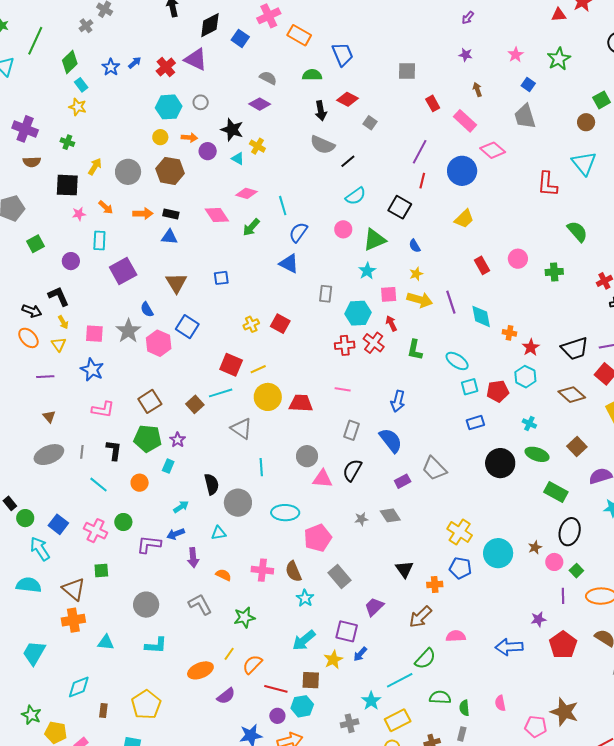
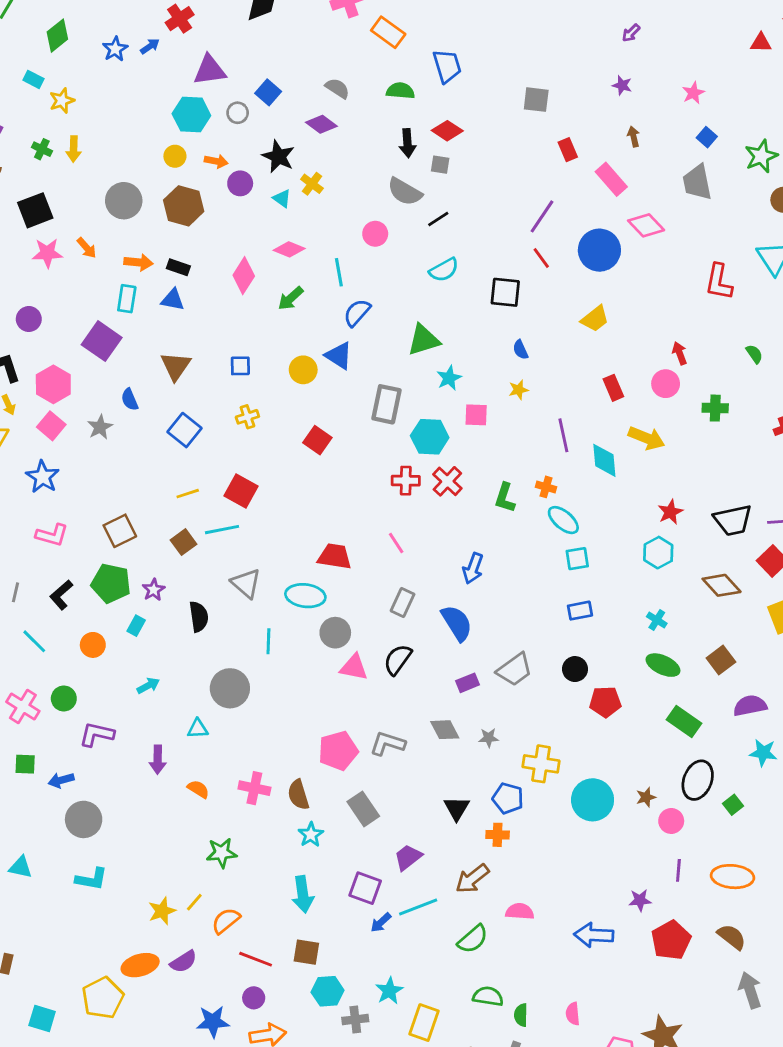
blue square: (240, 38) -> (268, 92), moved
purple triangle: (196, 59) -> (210, 70), moved, turned -40
green star: (559, 59) -> (761, 156), moved
red cross: (166, 67) -> (180, 19), moved
cyan rectangle: (81, 85) -> (34, 79), moved, turned -32
yellow star: (78, 107) -> (62, 101), turned 30
gray square: (370, 123) -> (440, 165), moved, turned -32
yellow arrow: (95, 167) -> (74, 149), moved, turned 144
red line: (422, 181) -> (541, 258), turned -56
black square: (67, 185) -> (35, 210), turned -30
black square: (400, 207) -> (505, 292), turned -30
pink star: (79, 214) -> (47, 253), size x1.5
pink diamond: (217, 215) -> (244, 276), turned 60
pink circle: (343, 229) -> (375, 234), moved
green semicircle: (577, 231) -> (754, 354), size x0.6
cyan rectangle: (99, 240) -> (127, 299), moved
green triangle: (374, 240) -> (424, 340), moved
purple square: (123, 271) -> (102, 341), turned -32
gray rectangle: (326, 294) -> (386, 404), size x1.5
yellow arrow: (420, 300) -> (647, 438), moved
red arrow: (391, 323) -> (680, 353), moved
yellow cross: (251, 324) -> (247, 417), moved
gray star: (128, 331) -> (100, 427), size x0.7
orange cross: (509, 333) -> (546, 487), moved
pink square: (94, 334) -> (51, 426), turned 30
pink hexagon: (159, 343) -> (53, 384), moved
yellow line: (258, 369) -> (188, 494), moved
pink line: (343, 389) -> (396, 543), turned 42
red pentagon: (498, 391) -> (605, 702), moved
yellow circle: (268, 397) -> (303, 370), moved, size x0.7
black L-shape: (114, 450) -> (61, 595), turned -145
black circle: (500, 463) -> (575, 669), moved, size x0.6
gray trapezoid: (434, 468) -> (515, 670), turned -88
black semicircle: (212, 484) -> (199, 617), moved
cyan ellipse: (285, 513) -> (305, 596), moved
gray star: (361, 519) -> (489, 738), moved
yellow cross: (460, 532) -> (541, 764), turned -30
blue arrow: (176, 534) -> (61, 780), moved
blue pentagon: (460, 568) -> (508, 798), moved
green square: (576, 571) -> (733, 805), moved
gray L-shape: (200, 604) -> (388, 743), moved, turned -50
cyan arrow: (304, 640) -> (303, 894), turned -65
yellow star: (333, 660) -> (162, 911), moved
orange ellipse: (200, 670) -> (140, 965), moved
cyan line: (400, 680) -> (418, 907), moved
yellow pentagon: (146, 705) -> (103, 998), moved
cyan hexagon: (302, 706) -> (328, 991), moved
yellow rectangle: (398, 720) -> (424, 1023), turned -50

